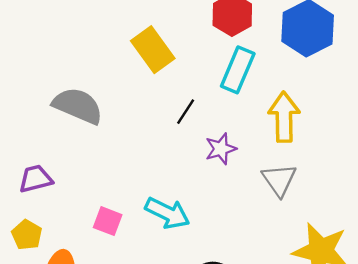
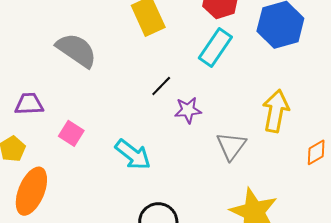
black line: (186, 112) -> (161, 86), moved
yellow arrow: (284, 117) -> (276, 111), moved
pink square: (108, 221) -> (71, 133), moved

